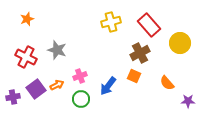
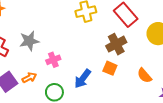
gray star: (57, 50) -> (29, 41), turned -30
pink cross: (80, 76) -> (53, 60), moved

